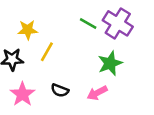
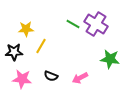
green star: (110, 63) -> (110, 59), moved, turned 30
pink star: (22, 94) -> (22, 79), turned -30

